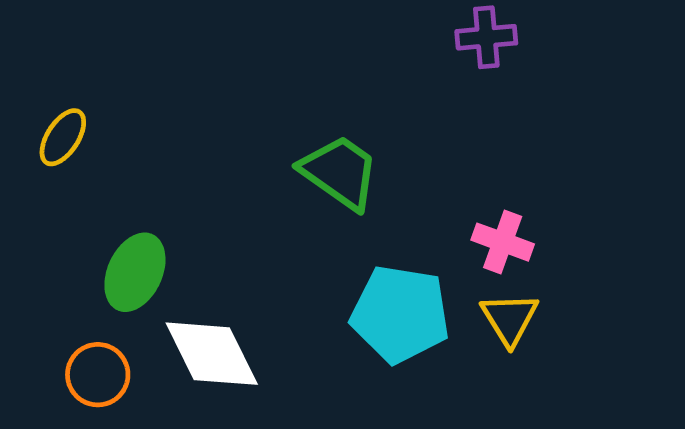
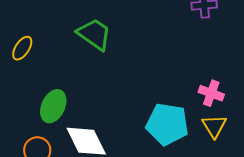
green trapezoid: (340, 172) -> (94, 34), moved

